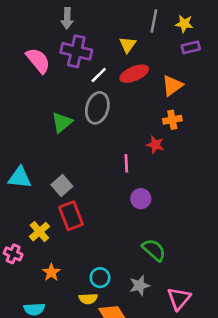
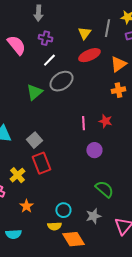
gray line: (154, 21) -> (107, 28), moved
purple cross: (76, 51) -> (45, 38), size x0.6
white line: (99, 75) -> (49, 60), moved
gray ellipse: (97, 108) -> (61, 81), turned 40
red star: (155, 145) -> (105, 121), moved

